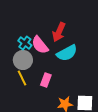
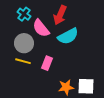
cyan cross: (25, 43) -> (24, 14), moved
yellow line: (22, 78) -> (23, 61), turned -49

